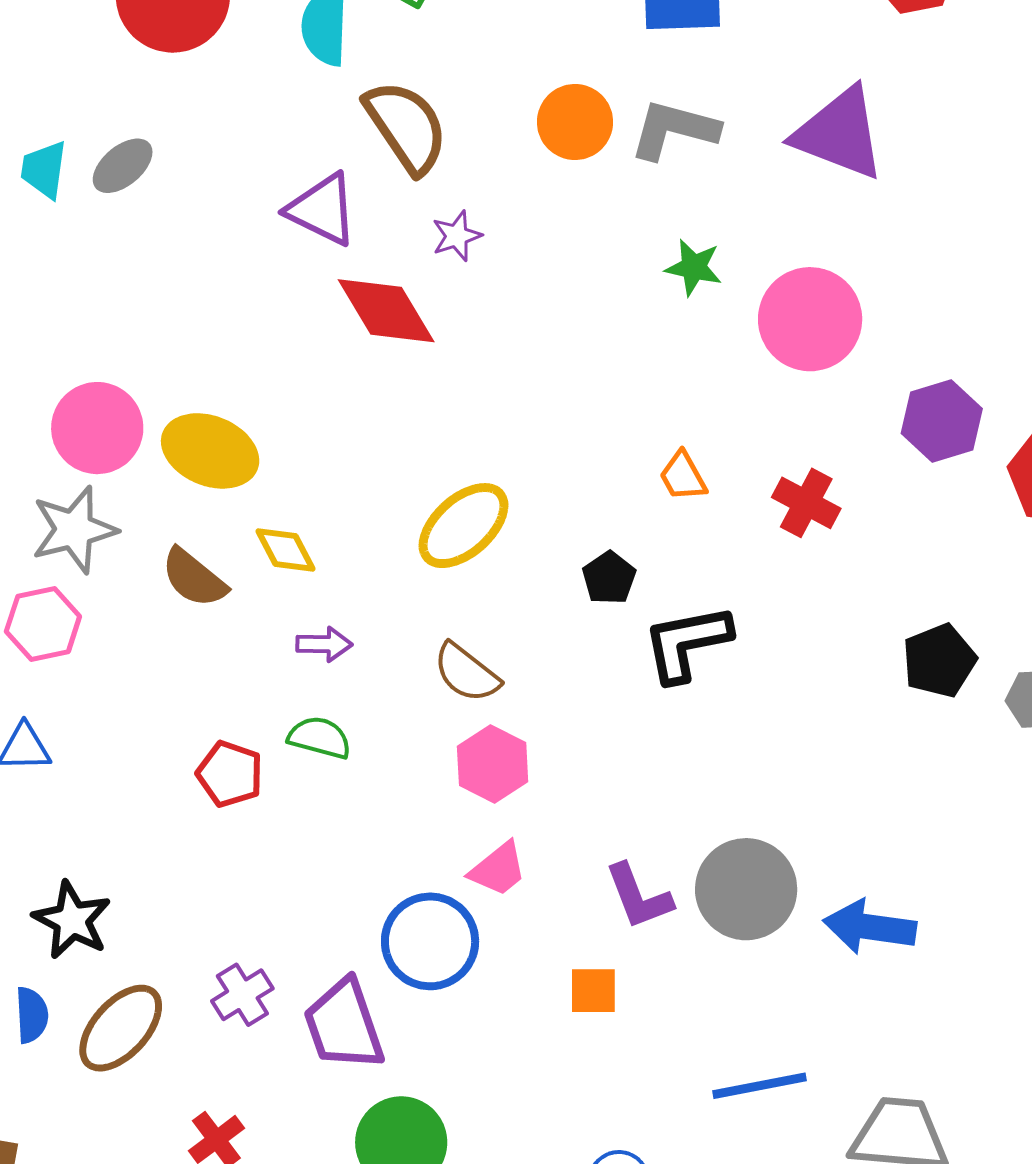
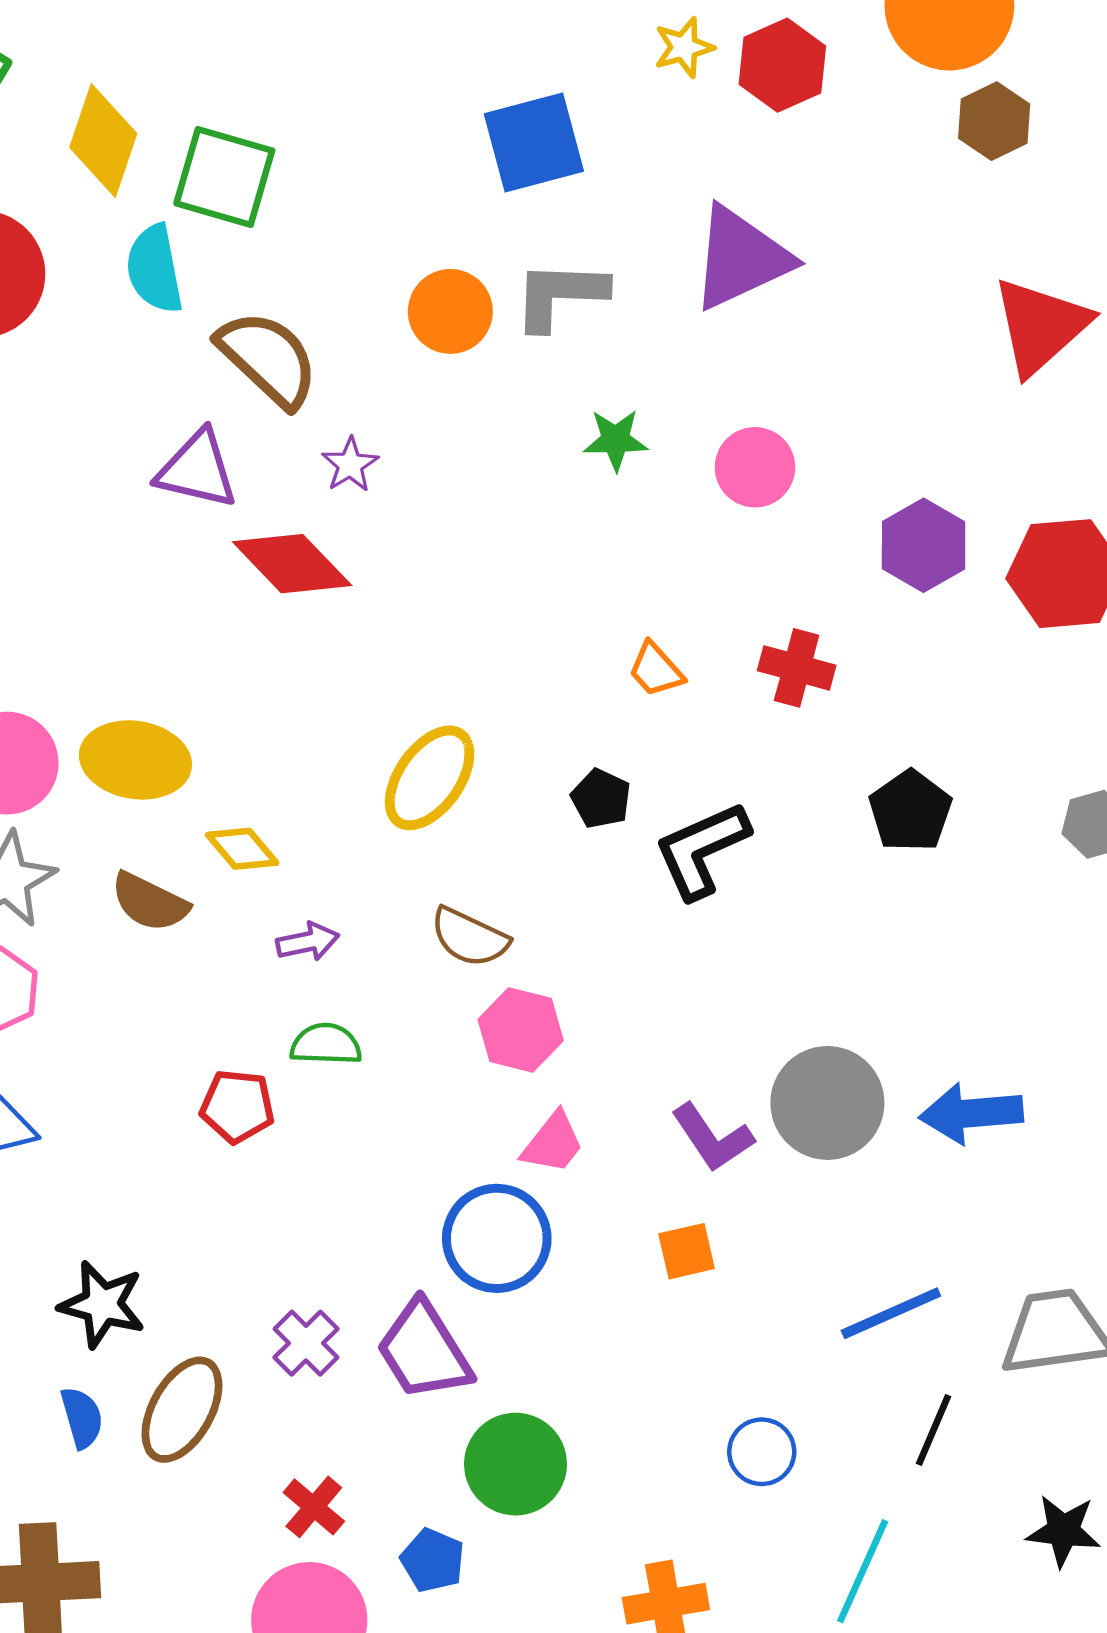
purple triangle: (839, 134) -> (741, 258), turned -33
pink circle: (810, 319) -> (755, 467), size x0.7
black pentagon: (939, 661) -> (910, 811), moved

